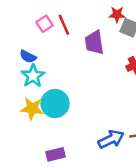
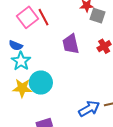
pink square: (44, 24) -> (27, 17), size x1.5
purple trapezoid: (94, 43) -> (71, 44), moved

